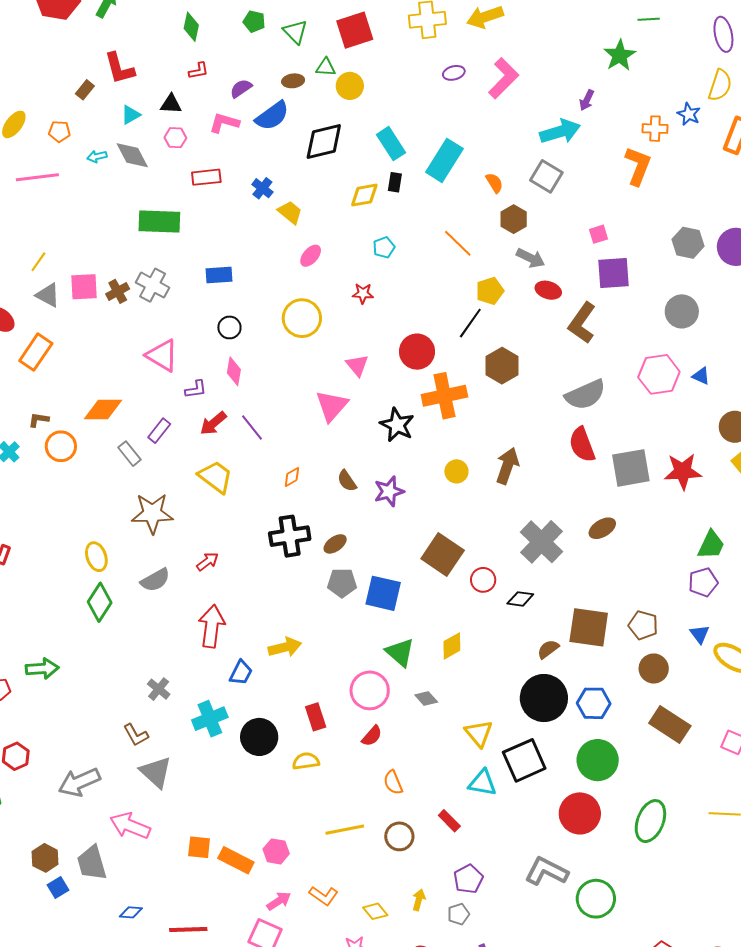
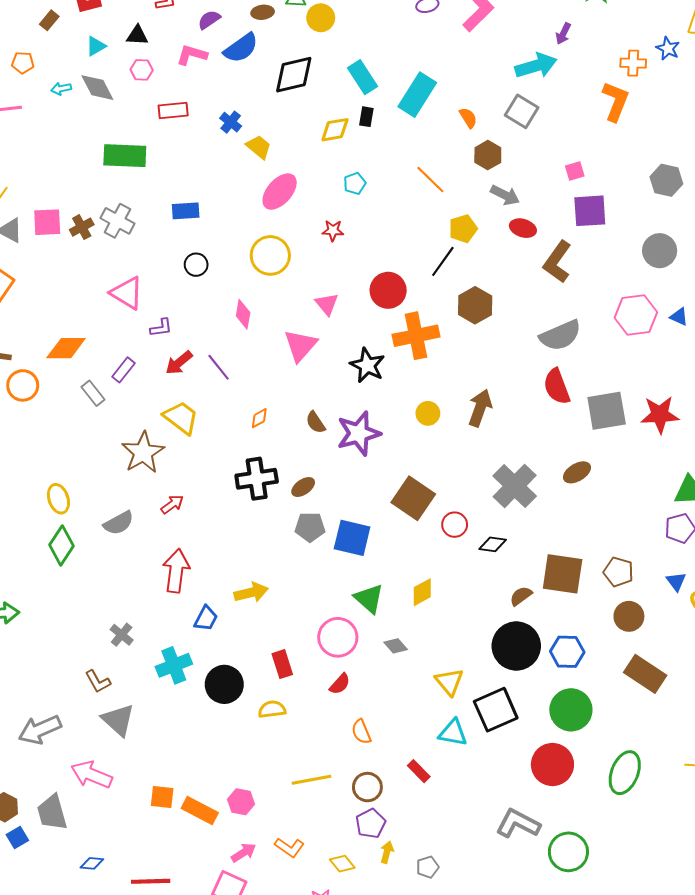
pink ellipse: (311, 256) -> (280, 192), size x1.6
pink diamond: (234, 371) -> (243, 314), moved
purple star: (389, 491) -> (359, 433), size x1.4
brown star: (152, 513) -> (143, 453), moved, turned -30
purple pentagon: (468, 879) -> (371, 823), moved

